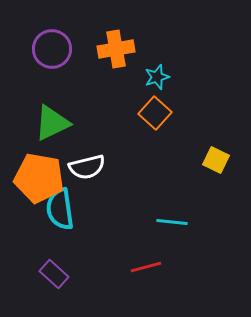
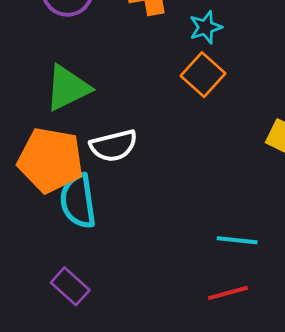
cyan line: (172, 222) -> (237, 240), moved
red line: (146, 267) -> (228, 293), moved

